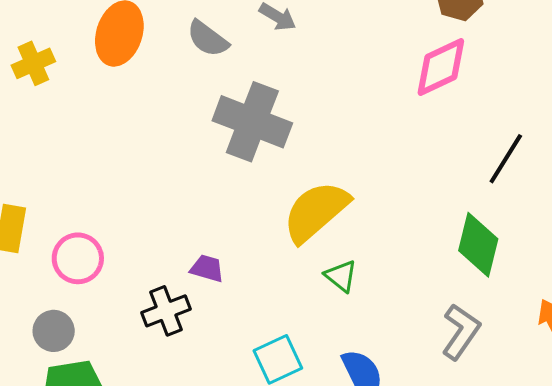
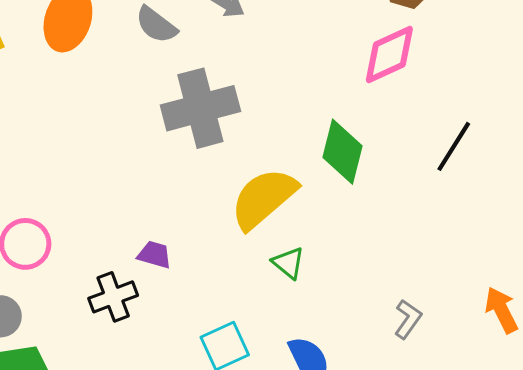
gray cross: (252, 122) -> (200, 108), turned -36
green diamond: (478, 245) -> (343, 152), moved
gray L-shape: (461, 332) -> (408, 319), size x0.7

